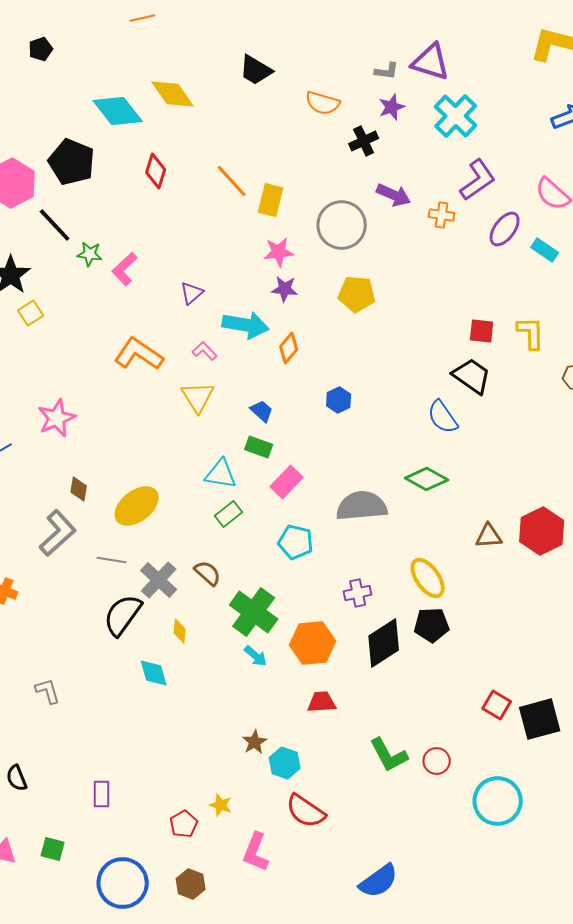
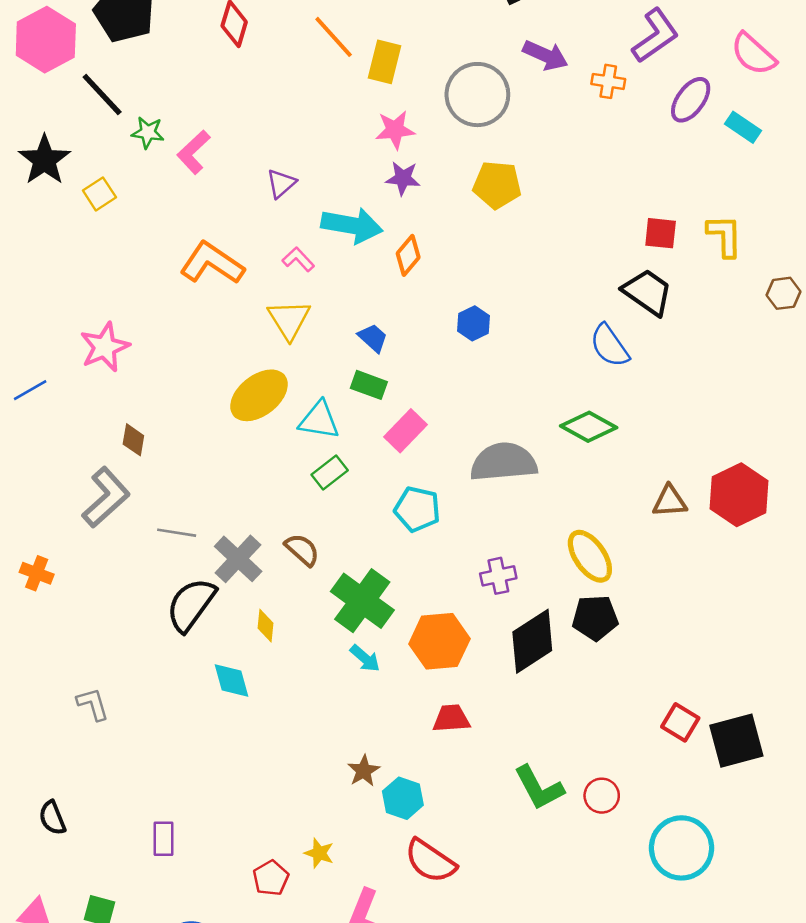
yellow square: (31, 313) -> (99, 194), moved
yellow ellipse: (137, 506) -> (259, 395), moved

